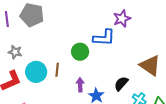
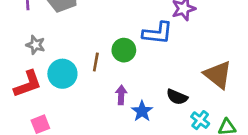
brown line: (57, 70) -> (96, 62), moved
black semicircle: (121, 84) -> (177, 97), turned -112

